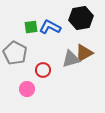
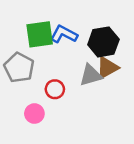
black hexagon: (81, 18) -> (103, 42), moved
green square: (31, 27) -> (40, 34), size x1.6

